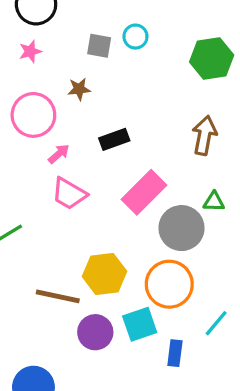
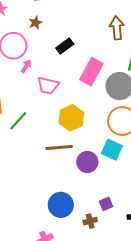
pink arrow: (59, 154) -> (26, 66), moved
yellow hexagon: (105, 274) -> (71, 118), moved
cyan square: (140, 324) -> (112, 150), turned -30

